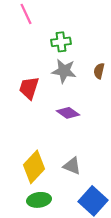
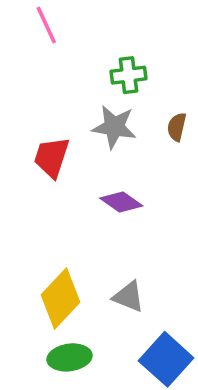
green cross: (61, 42) -> (128, 75), moved

